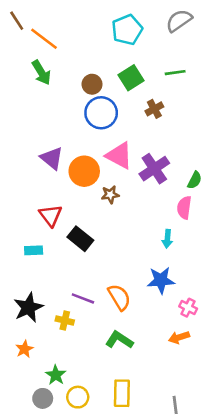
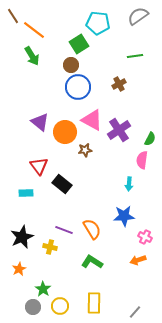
cyan pentagon: (127, 30) -> (98, 23), turned 30
green square: (131, 78) -> (79, 44), moved
gray line: (175, 405) -> (135, 312), turned 48

